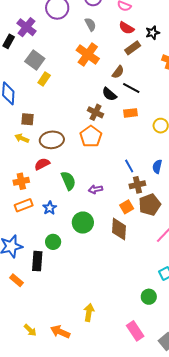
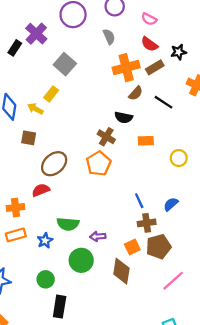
orange cross: (88, 54) -> (126, 68), moved, turned 35
gray square: (35, 60) -> (65, 64), moved
black line: (131, 88) -> (163, 102), moved
black semicircle: (109, 94) -> (124, 117), turned -35
yellow arrow: (22, 138) -> (35, 109), moved
brown ellipse: (52, 140) -> (54, 164), turned -40
blue semicircle: (157, 167) -> (171, 204), turned 32
green semicircle: (68, 181) -> (68, 224), moved, turned 114
purple arrow: (95, 189) -> (98, 236), moved
black rectangle: (37, 261) -> (60, 307), moved

